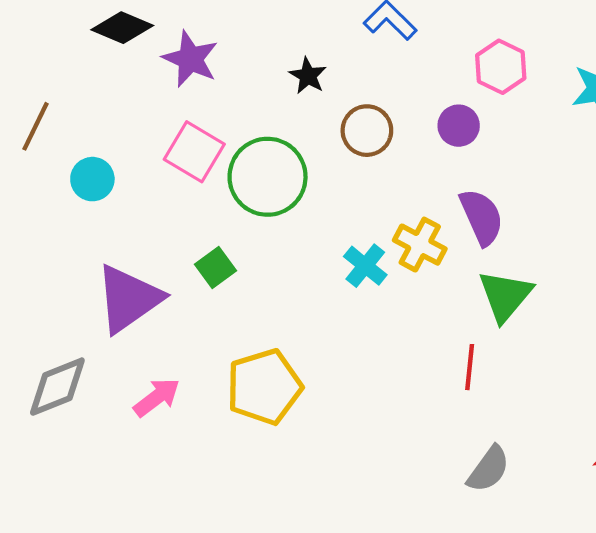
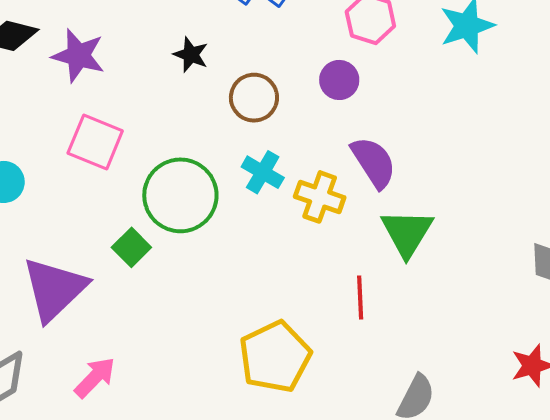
green circle: (268, 177) -> (180, 195), moved
cyan cross: (365, 266) -> (263, 172), moved
red line: (470, 367) -> (360, 298), moved
yellow pentagon: (264, 387) -> (275, 357), moved

